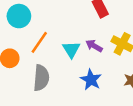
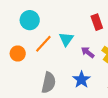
cyan triangle: (71, 50) -> (66, 39), moved
gray semicircle: (41, 78) -> (49, 83), moved

